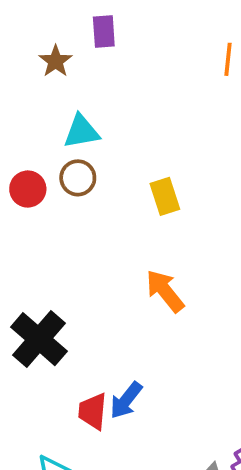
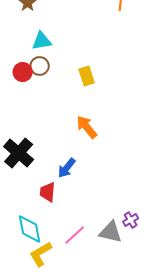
red circle: (28, 189) -> (23, 72), moved
blue arrow: (126, 400) -> (67, 168), moved

